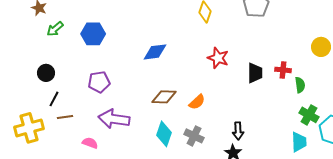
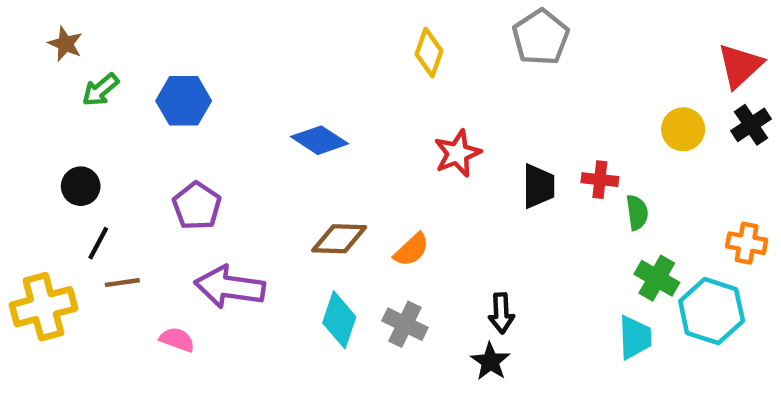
blue diamond: (155, 52) -> (319, 140), turned 40
red star: (218, 58) -> (457, 153), turned 30
purple pentagon: (99, 82) -> (197, 206), turned -30

